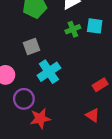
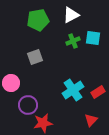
cyan cross: (49, 72) -> (73, 90), moved
red triangle: (92, 115) -> (91, 120), turned 40

